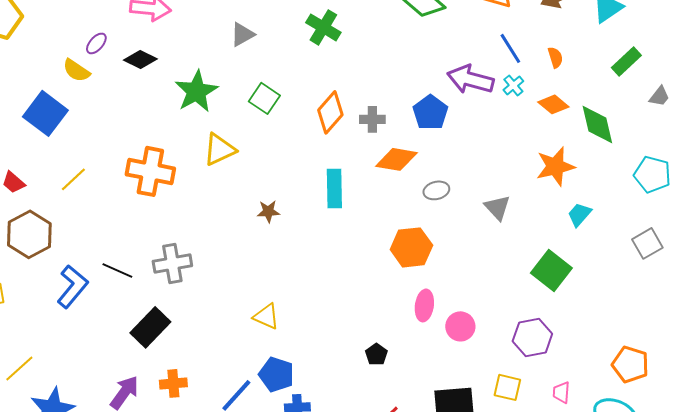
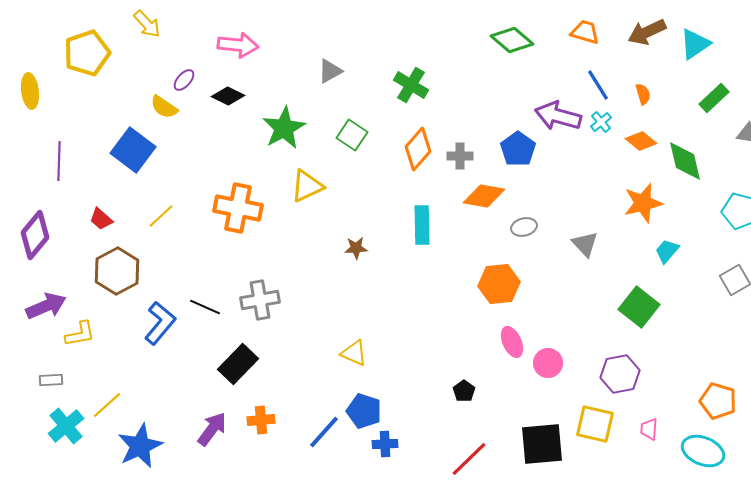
green cross: (323, 27) -> (411, 85), moved
pink ellipse: (424, 305) -> (512, 342), turned -32
yellow square: (507, 387) -> (595, 424), size x1.4

